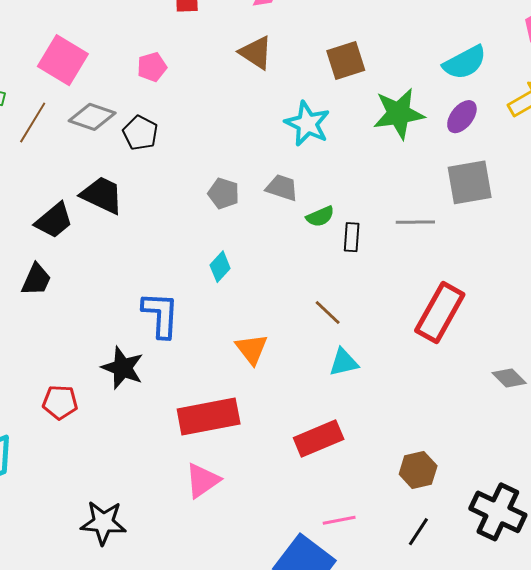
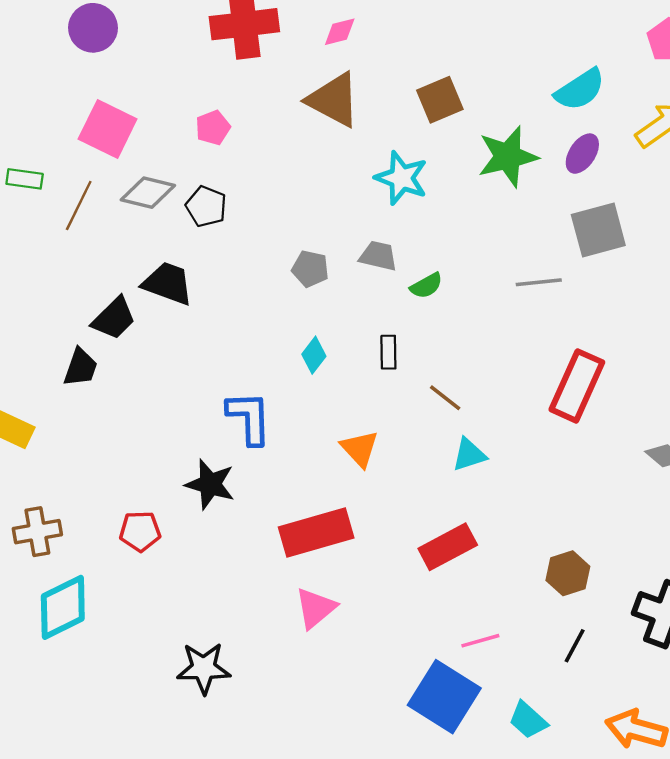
brown triangle: (256, 53) -> (334, 100), size x1.4
black rectangle: (352, 237) -> (388, 352), moved
black trapezoid: (36, 280) -> (81, 367), moved

